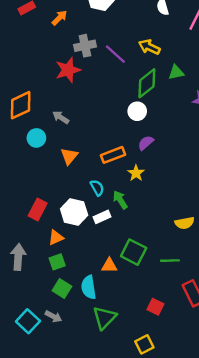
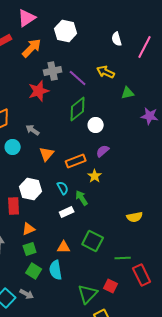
orange arrow: (59, 18) -> (32, 48), size x1.5
green diamond: (147, 83) -> (78, 109), moved
orange triangle: (69, 156) -> (47, 154), moved
red rectangle: (38, 210) -> (14, 206), turned -30
white hexagon: (74, 212) -> (31, 189), moved
green line: (170, 261) -> (123, 258), moved
orange triangle: (109, 265) -> (64, 247), moved
green triangle: (104, 318) -> (88, 294), moved

